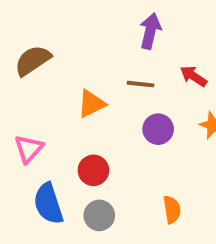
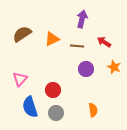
orange triangle: (91, 104) -> (52, 39), moved

